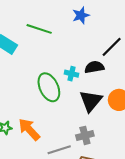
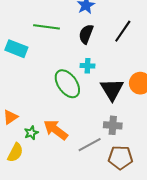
black semicircle: (94, 67) -> (86, 34), moved, turned -48
gray cross: (85, 135) -> (113, 125), turned 30

